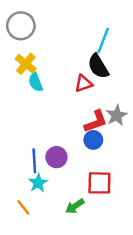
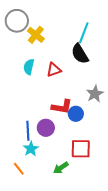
yellow cross: (26, 64) -> (36, 35), moved
cyan semicircle: (36, 82) -> (29, 67), turned 35
red triangle: (83, 83) -> (54, 70), moved
red L-shape: (96, 122) -> (62, 107), moved, turned 30

